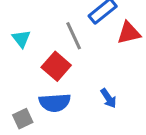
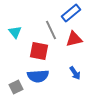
red triangle: (129, 33) -> (74, 39), moved
red square: (56, 66) -> (39, 51), turned -30

